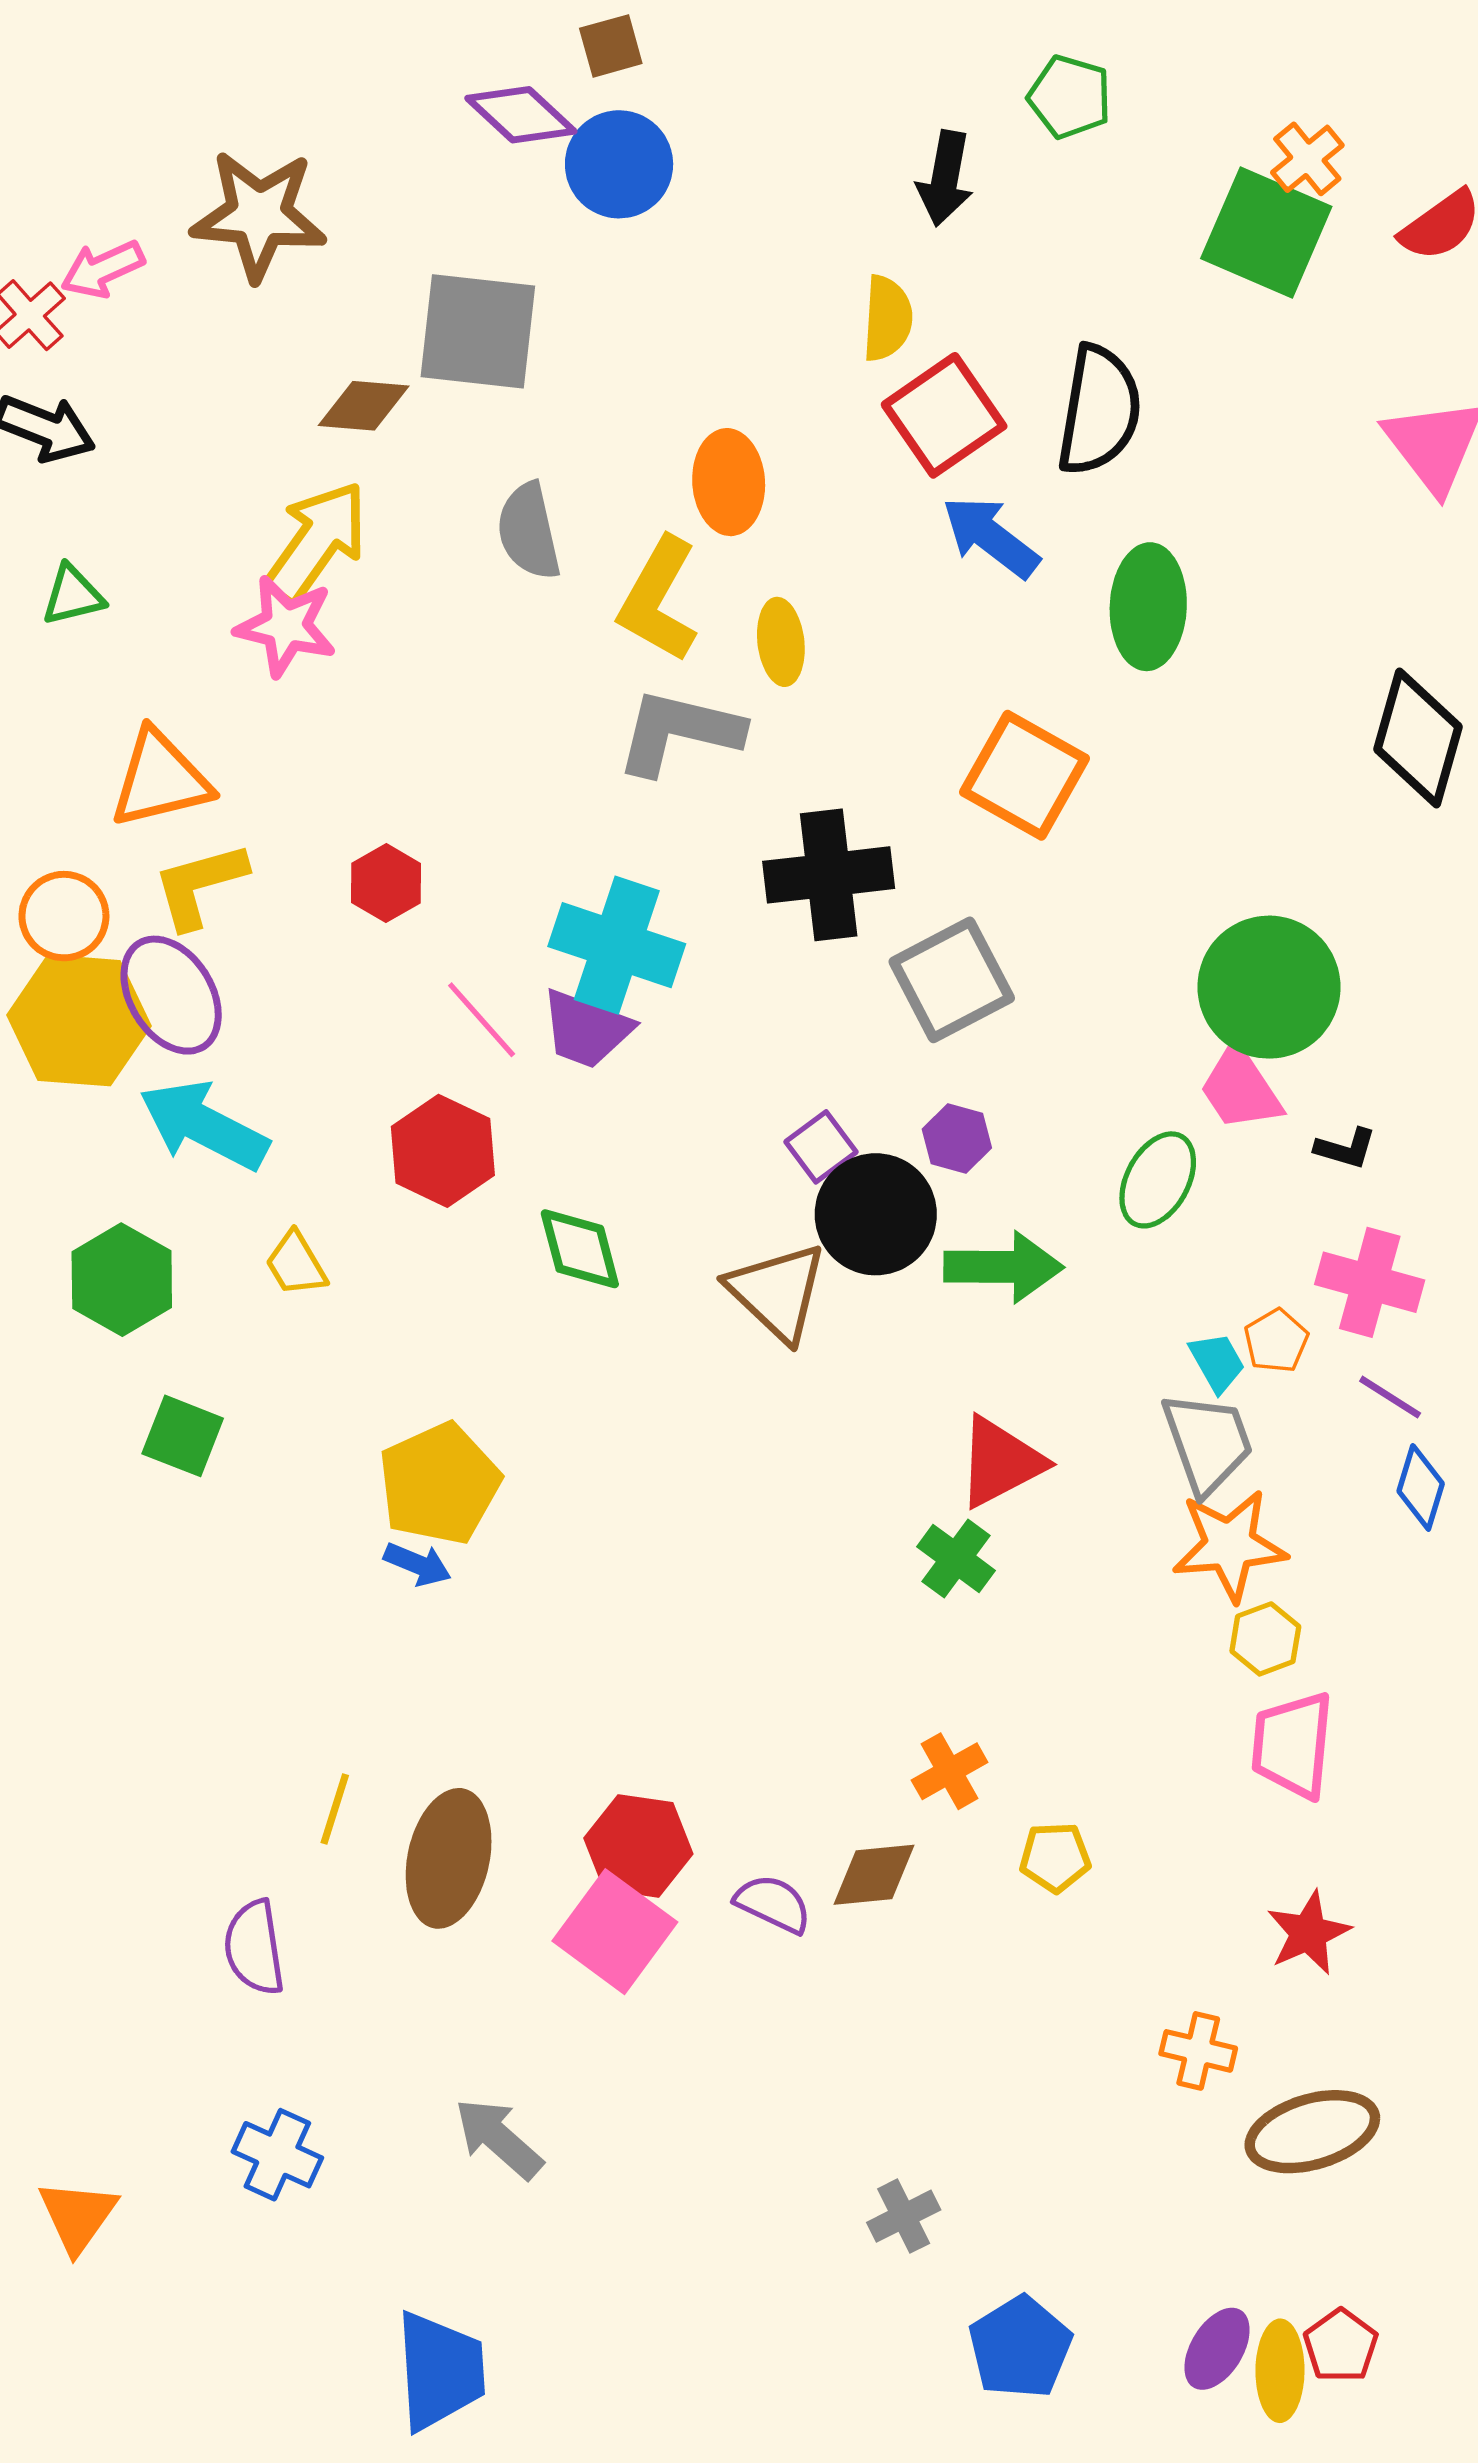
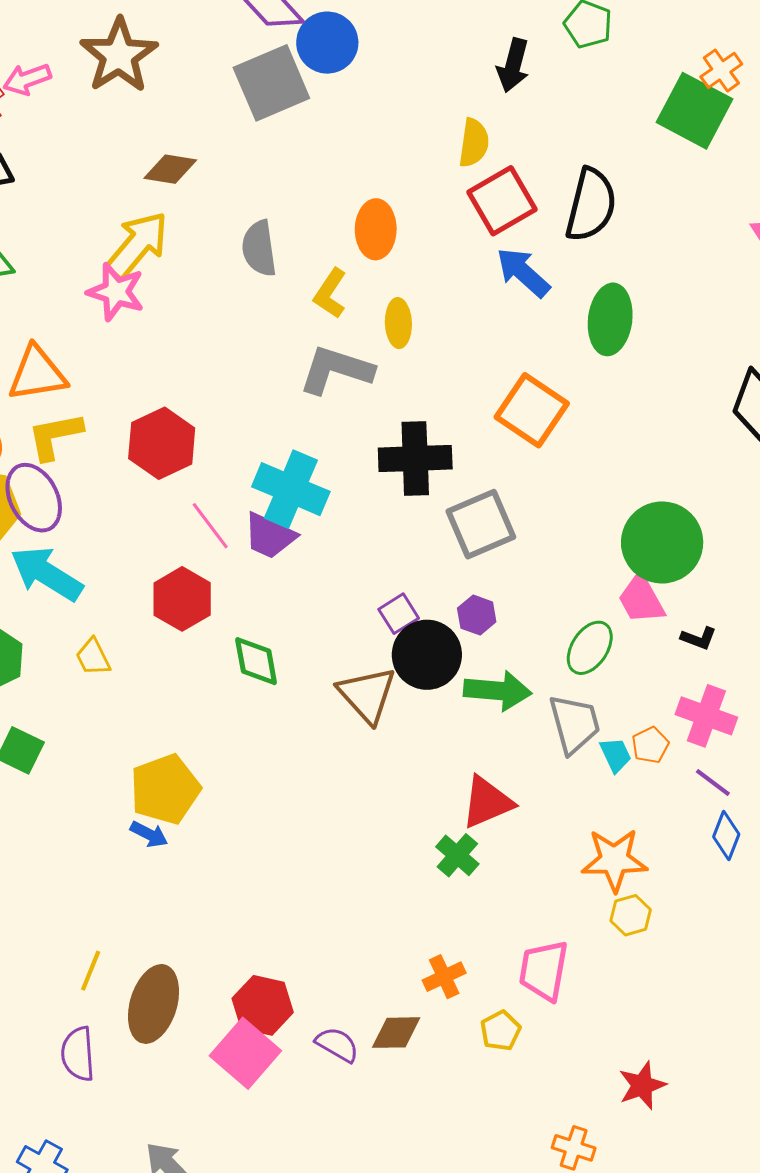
brown star: (259, 215) -> (119, 55), turned 30
gray square: (478, 331) -> (271, 83), moved, turned -34
yellow L-shape: (658, 600) -> (330, 293), size x0.7
red hexagon: (386, 883) -> (162, 443), size x1.6
gray trapezoid: (1208, 1443) -> (575, 724), moved
pink trapezoid: (1293, 1745) -> (544, 970), moved
yellow pentagon: (1055, 1857) -> (501, 1031), turned -30
purple semicircle: (254, 1948) -> (78, 1054), moved

